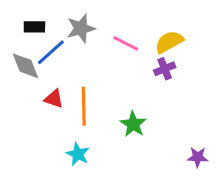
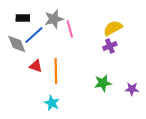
pink line: (126, 43) -> (70, 29), moved, turned 48
green star: (133, 124) -> (103, 83), moved, turned 30
purple star: (198, 157) -> (132, 89), moved

